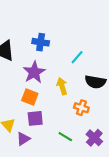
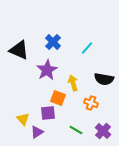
blue cross: (41, 42) -> (53, 42), turned 35
cyan line: (77, 57) -> (87, 48), moved
orange square: (30, 97) -> (58, 98), moved

